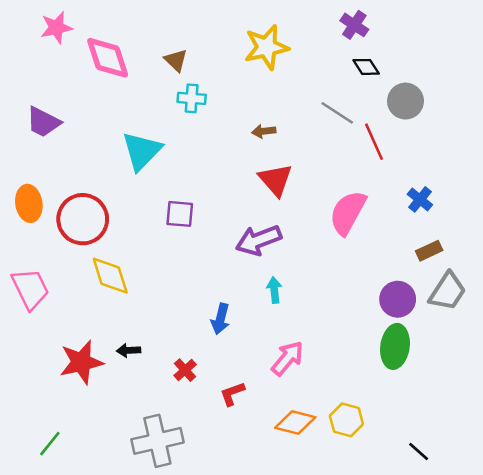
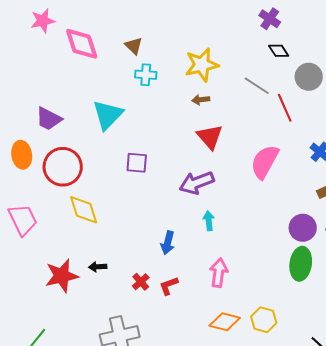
yellow star: (266, 47) -> (202, 65), moved
purple trapezoid: (43, 122) -> (49, 119), moved
pink arrow: (287, 358) -> (219, 273), turned -32
red L-shape: (232, 394) -> (169, 286), moved

